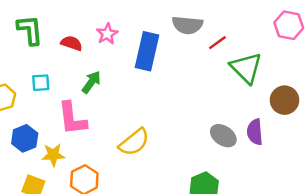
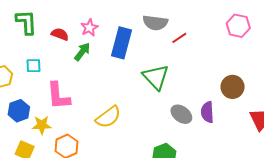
green triangle: (246, 68) -> (156, 77), moved
green arrow: (91, 82) -> (82, 52), moved

